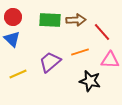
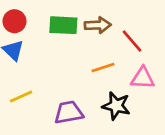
purple trapezoid: (50, 62) -> (69, 112), moved, turned 30

